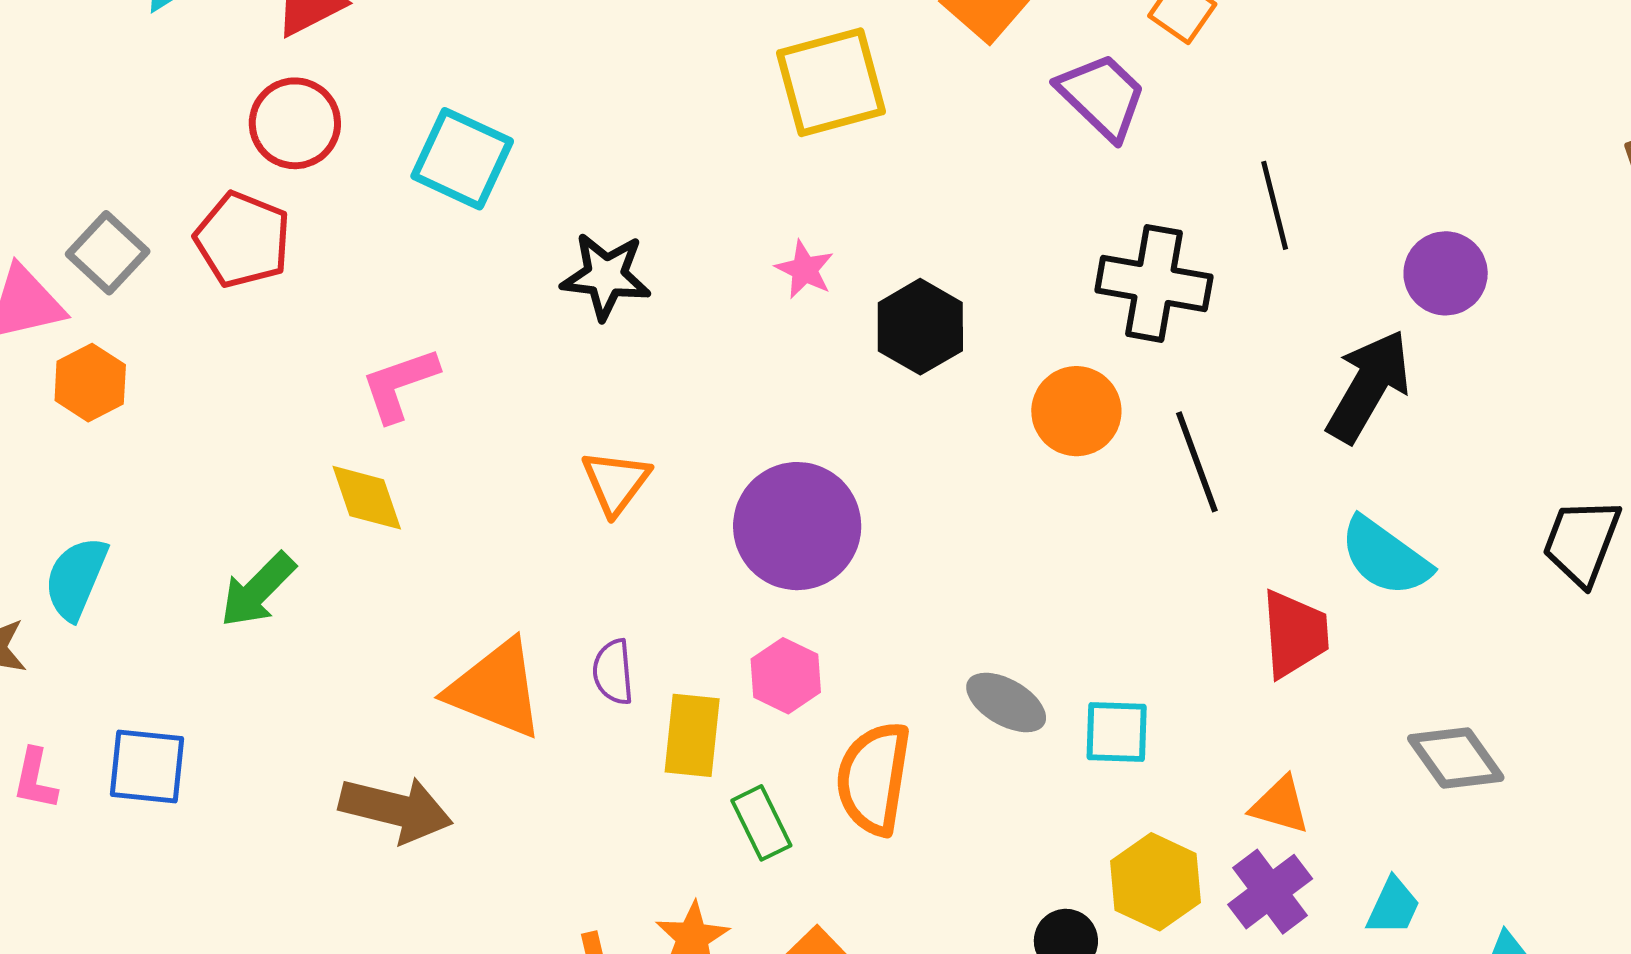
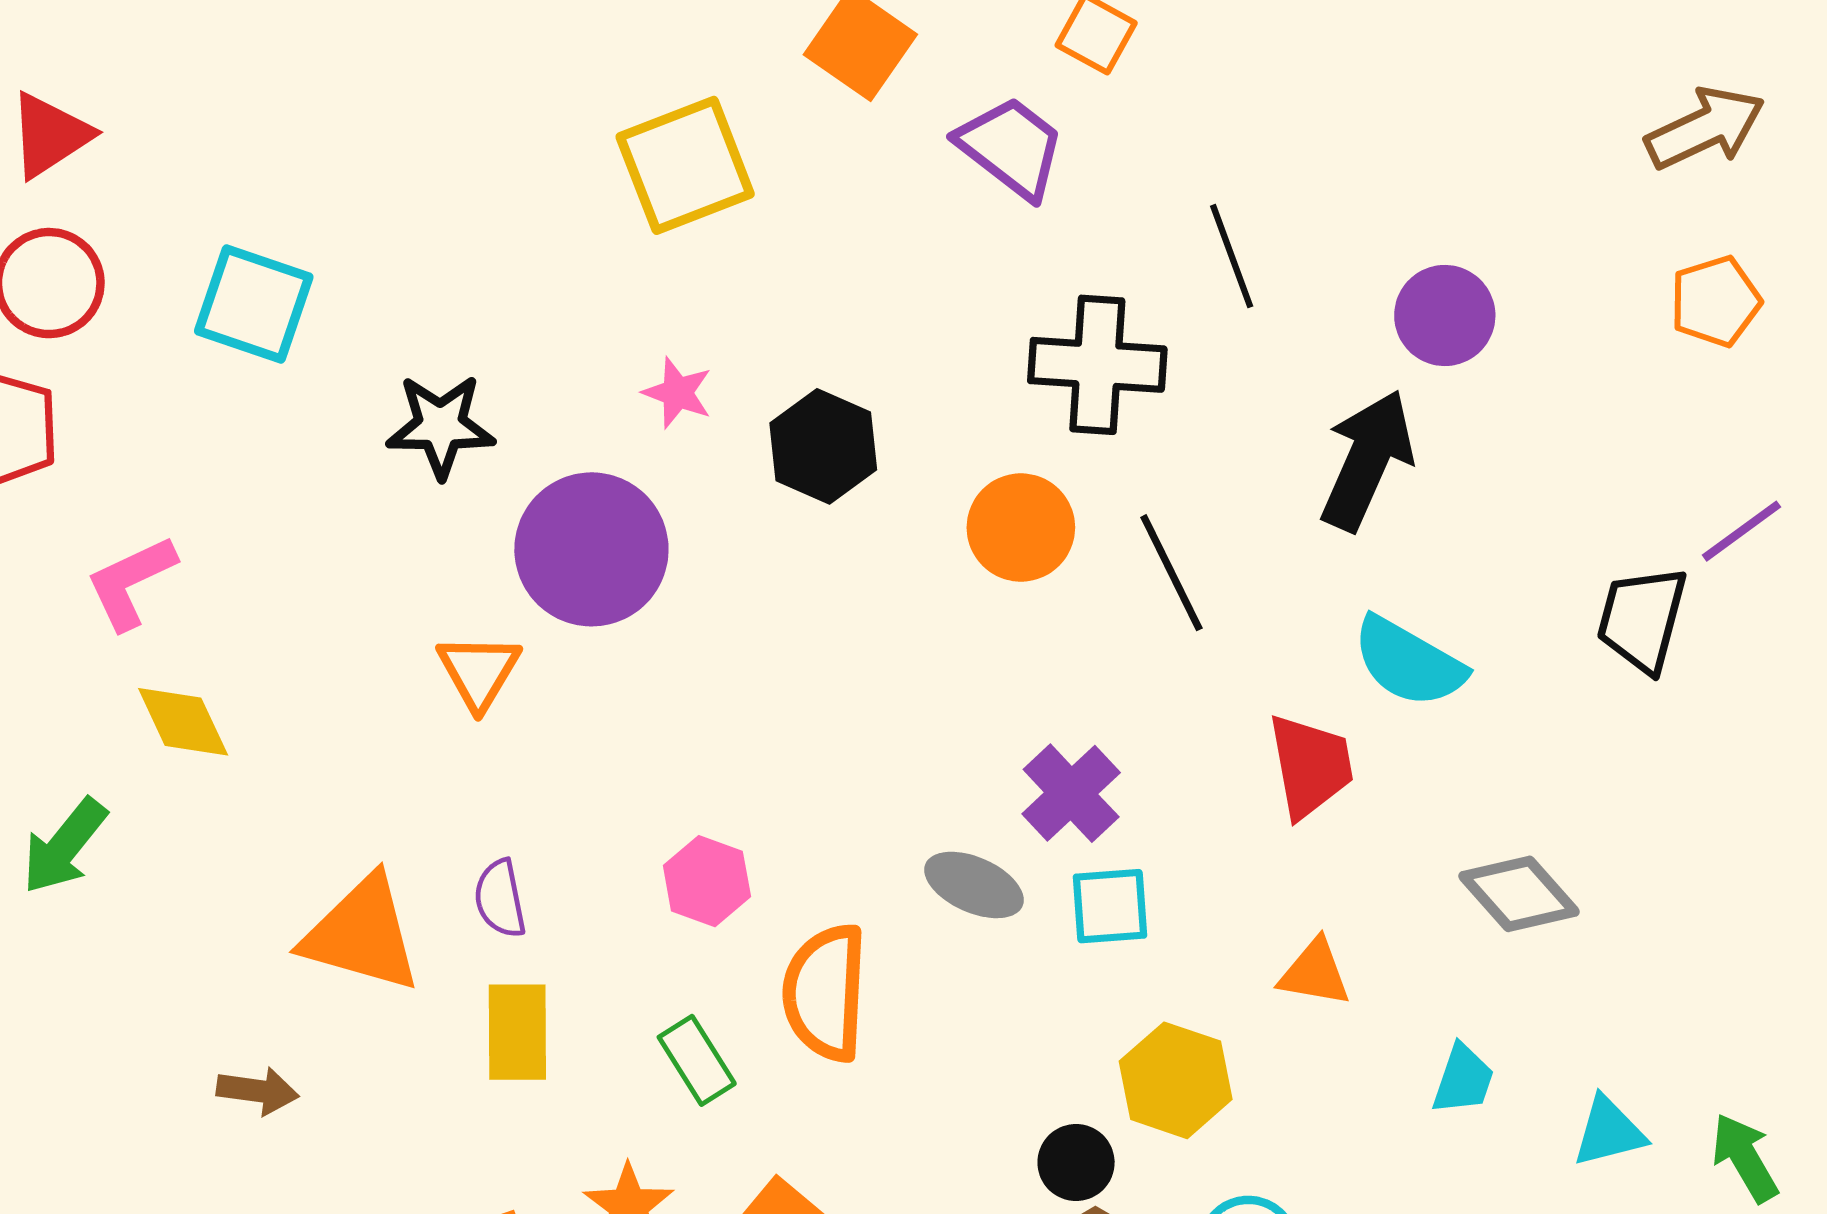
pink L-shape: (400, 384) -> (131, 582), moved
purple circle: (797, 526) -> (591, 549), moved
yellow rectangle: (692, 735) -> (517, 1032), moved
brown arrow: (396, 809) -> (258, 1091), size x0.6
purple cross: (1270, 892) -> (1071, 793), moved

